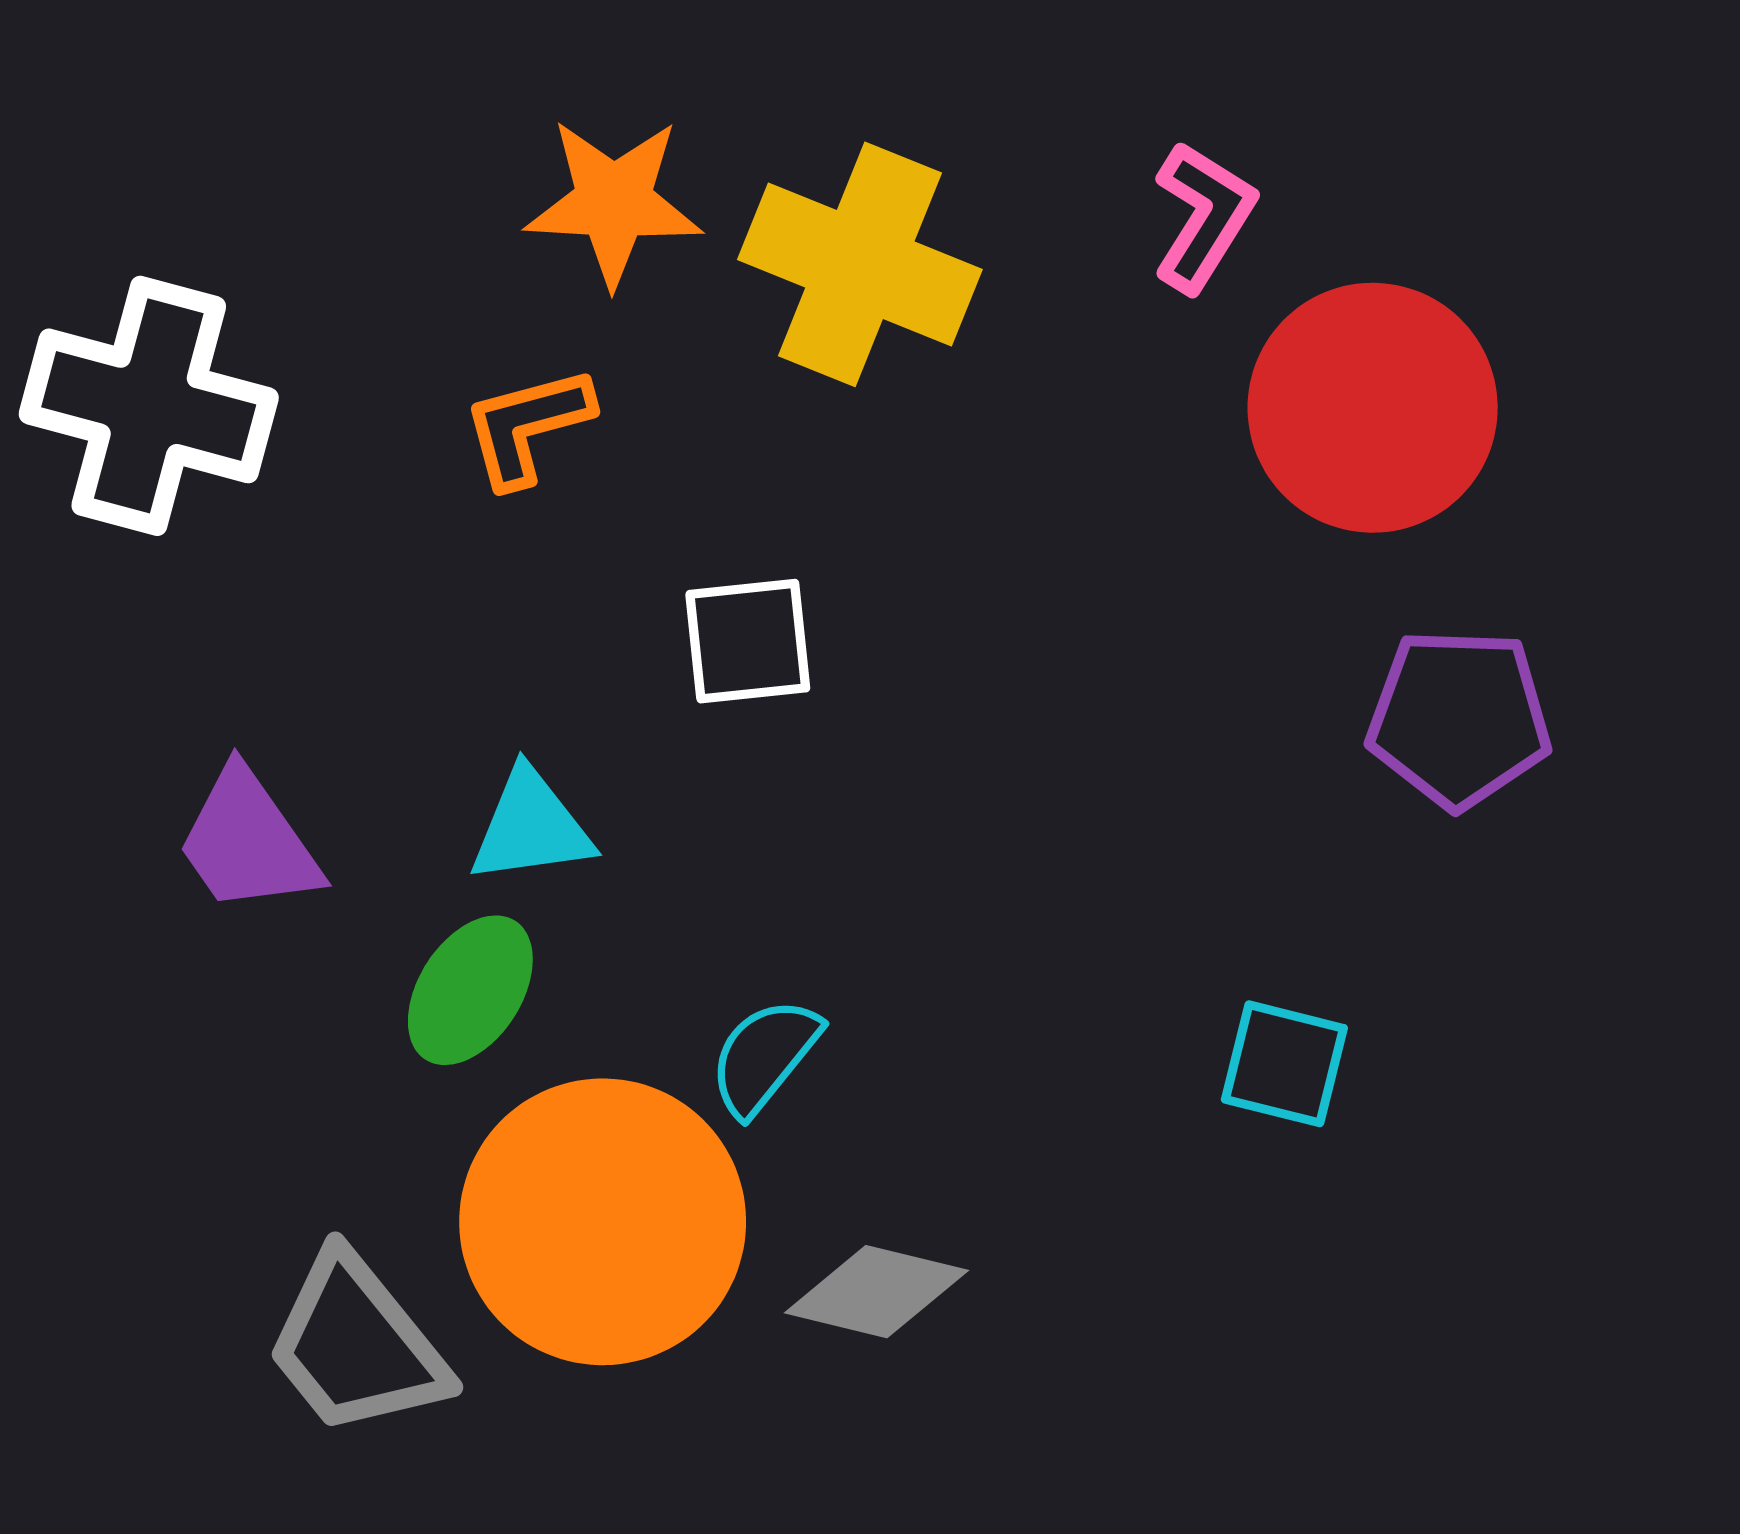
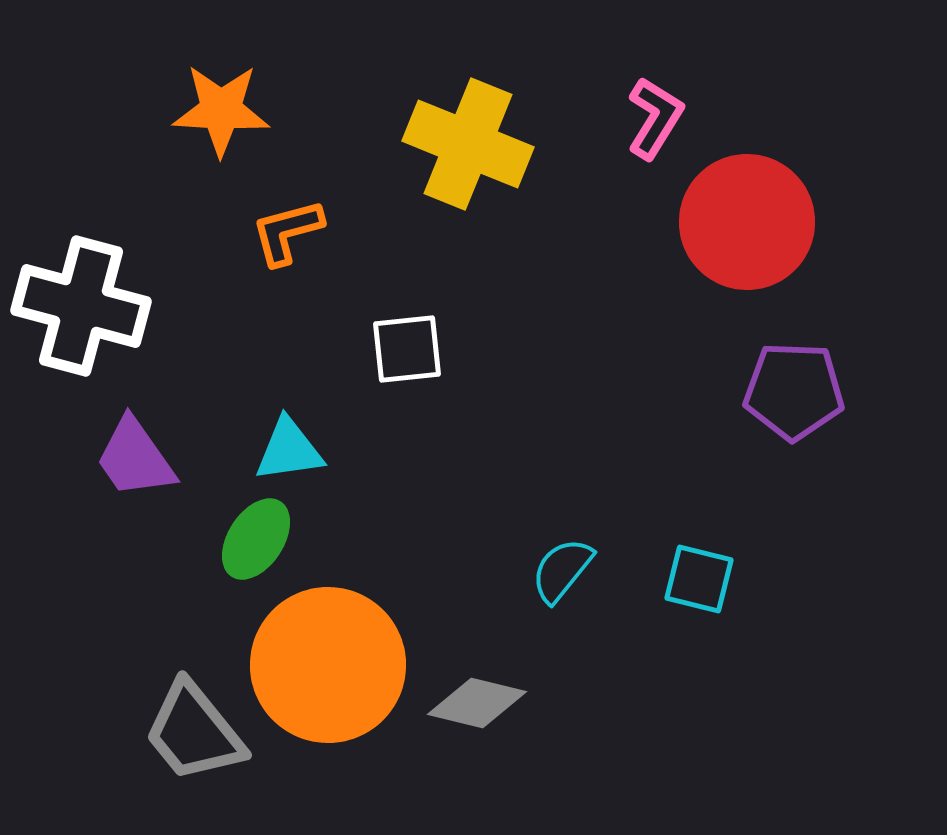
orange star: (614, 202) -> (221, 110), moved
white cross: (149, 406) -> (81, 306), moved
cyan semicircle: (764, 1056) -> (562, 570), moved

